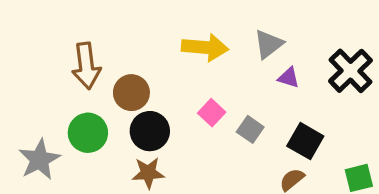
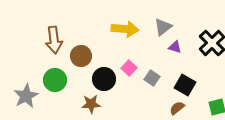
black circle: (150, 131) -> (104, 79), moved

